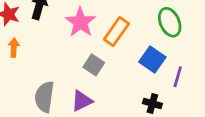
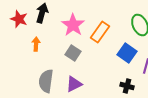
orange arrow: (14, 48) -> (36, 44), moved
gray square: (94, 65) -> (73, 53), moved

